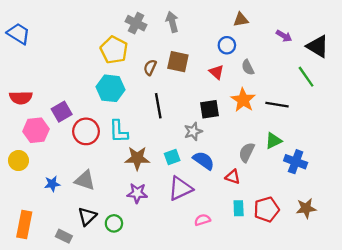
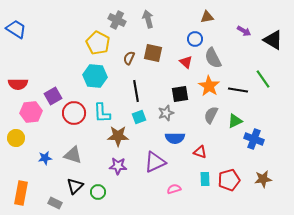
gray semicircle: (248, 67) -> (213, 58), size x1.5
green line: (306, 77) -> (263, 79), moved
gray semicircle: (247, 152) -> (211, 115), moved
cyan square: (172, 157) -> (139, 117), moved
blue semicircle: (204, 161) -> (175, 138), turned 144

